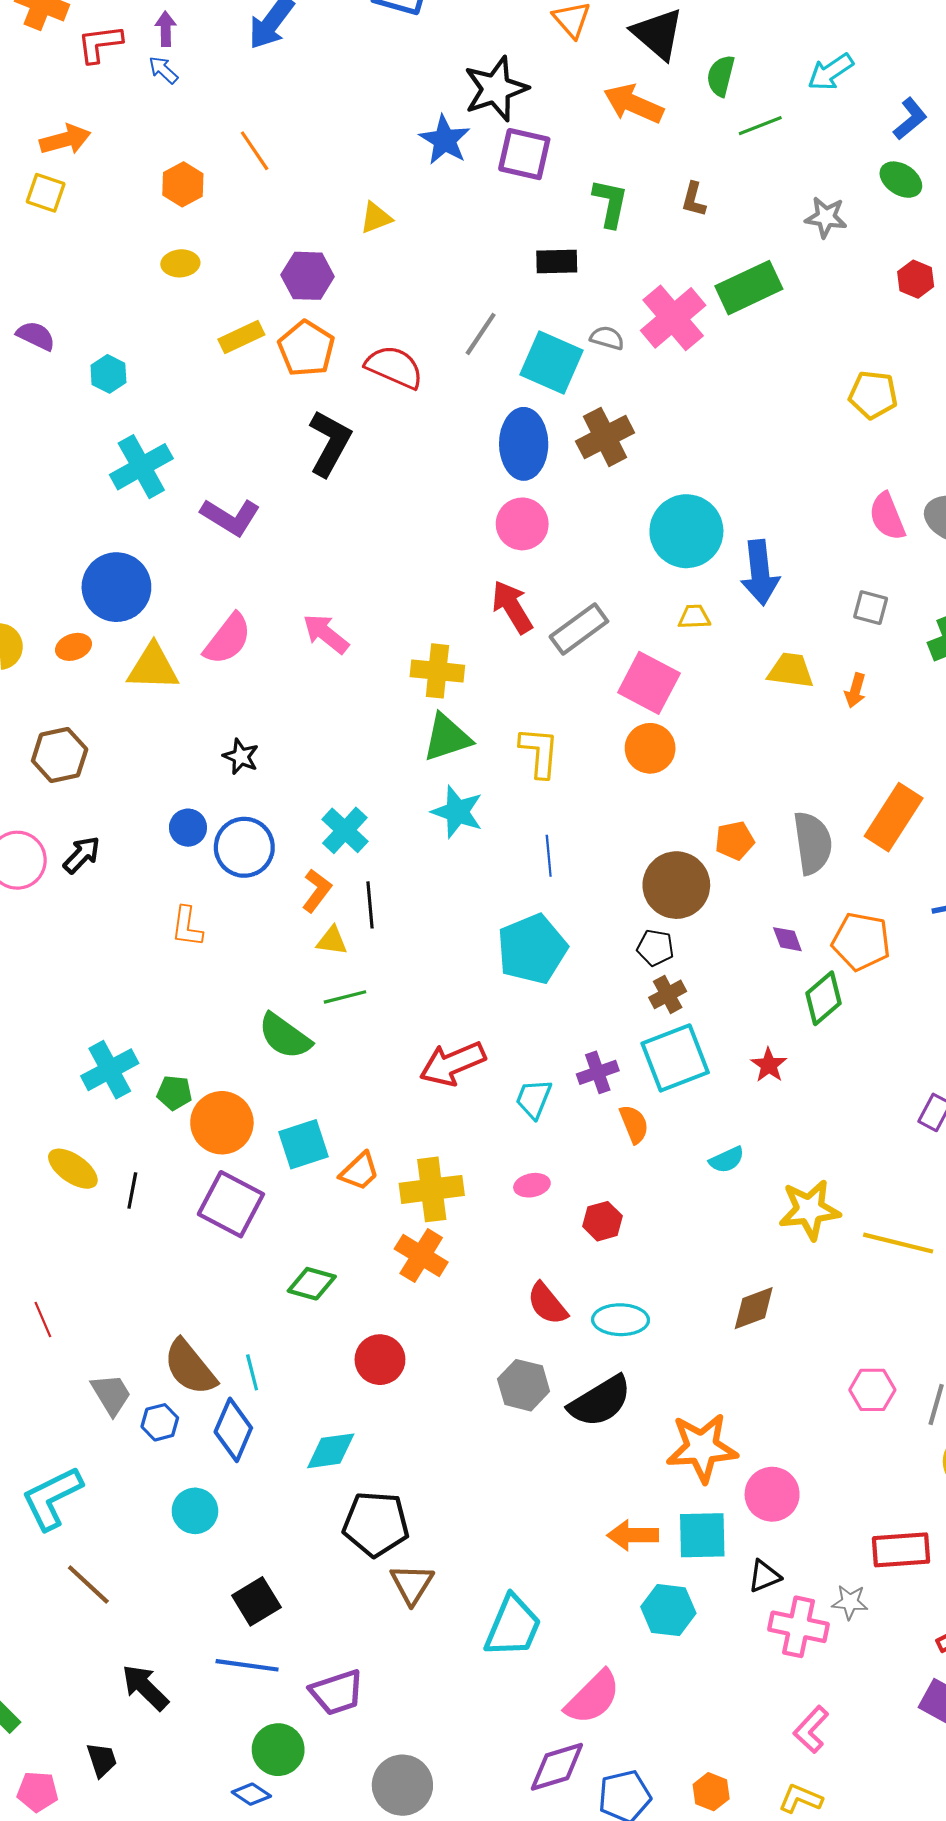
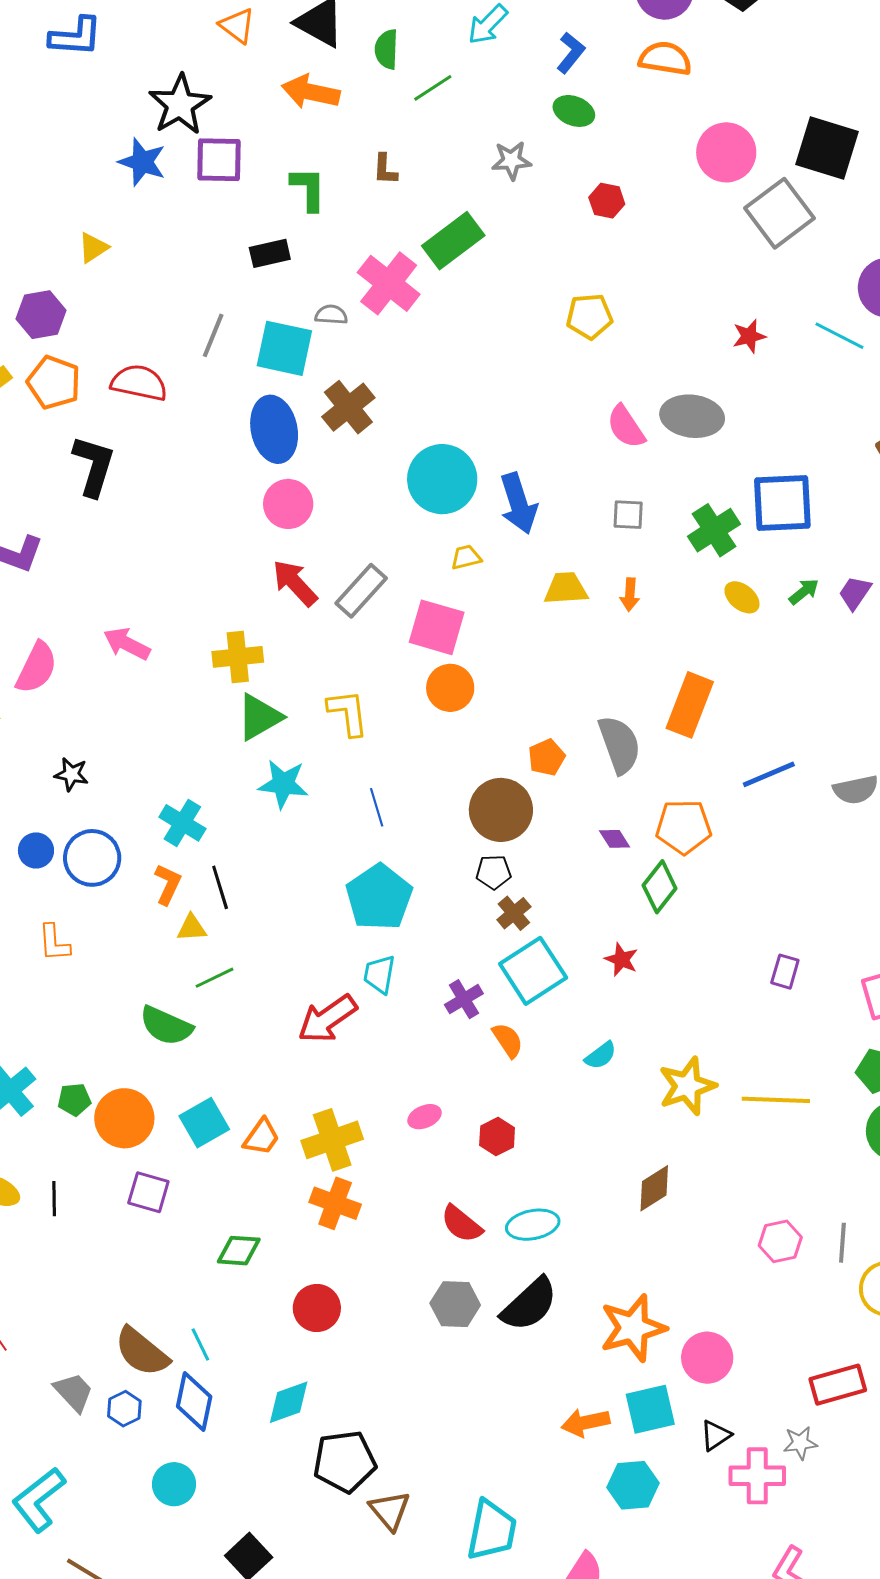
cyan trapezoid: (534, 1099) -> (379, 974), moved
purple square: (231, 1204) -> (148, 1192), size x0.7

